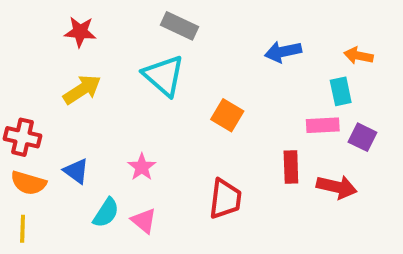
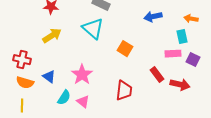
pink star: (142, 167) -> (82, 75), size x1.5
red rectangle: (291, 167) -> (157, 75), turned -35

